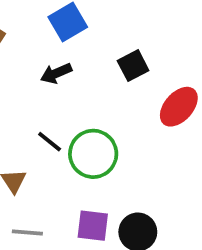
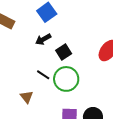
black square: (133, 66) -> (64, 52), moved

